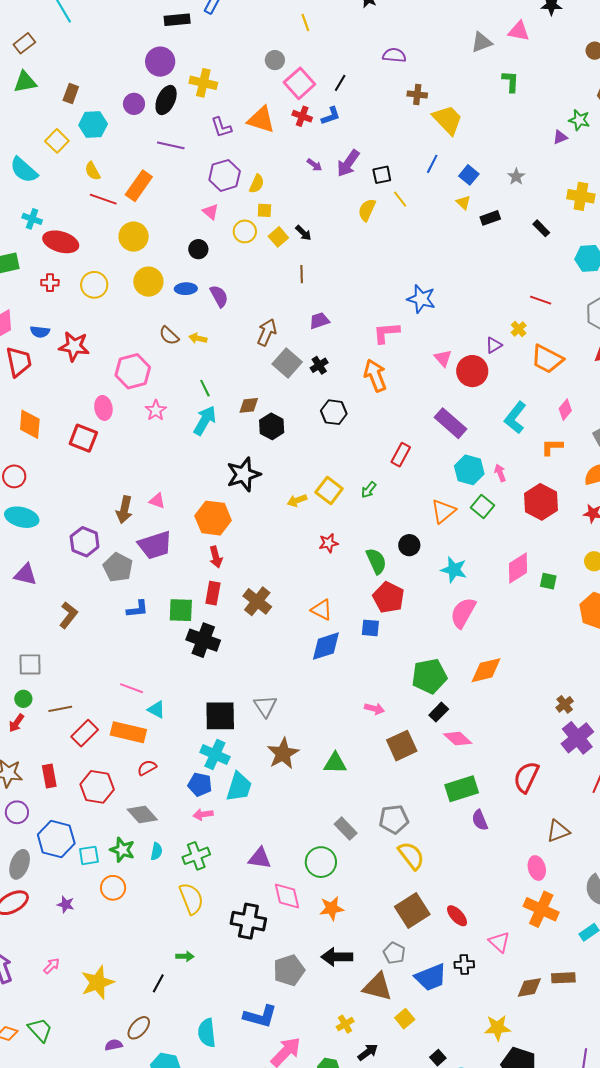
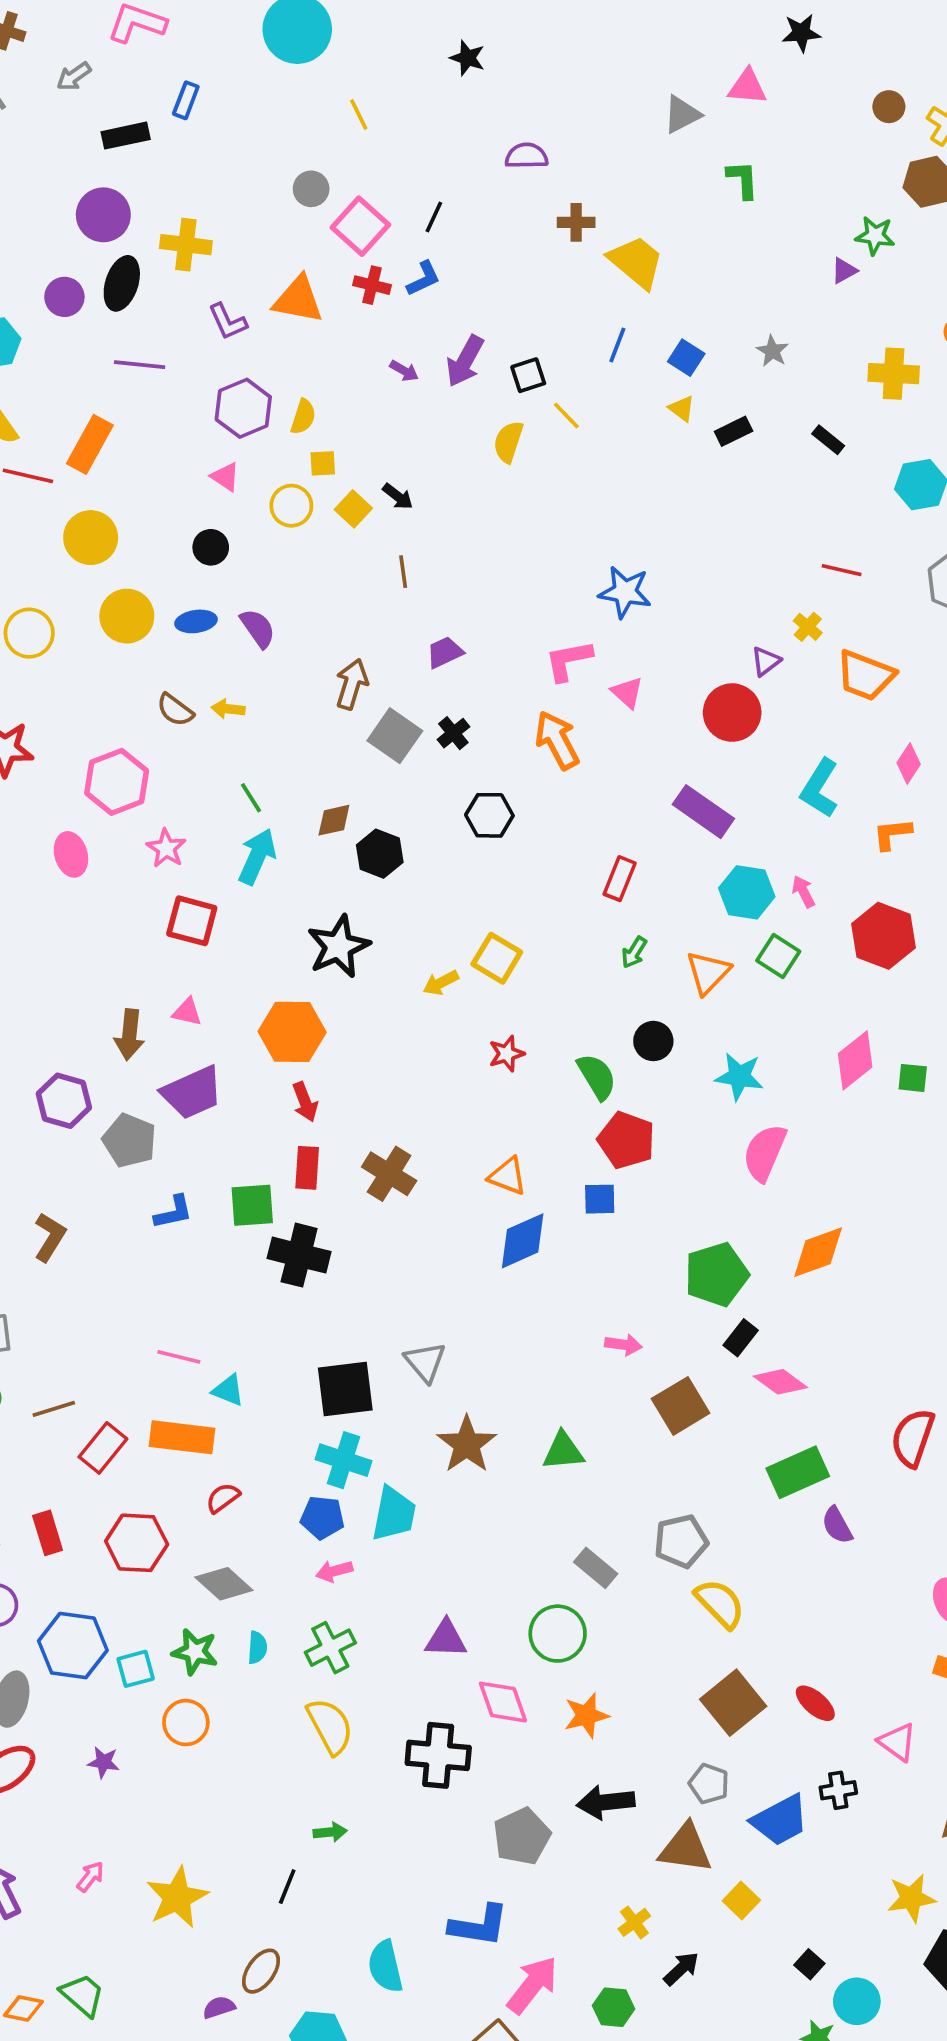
pink triangle: (443, 358) -> (627, 693), moved
red square: (83, 438) -> (192, 921), moved
green arrow: (369, 490) -> (634, 952), moved

